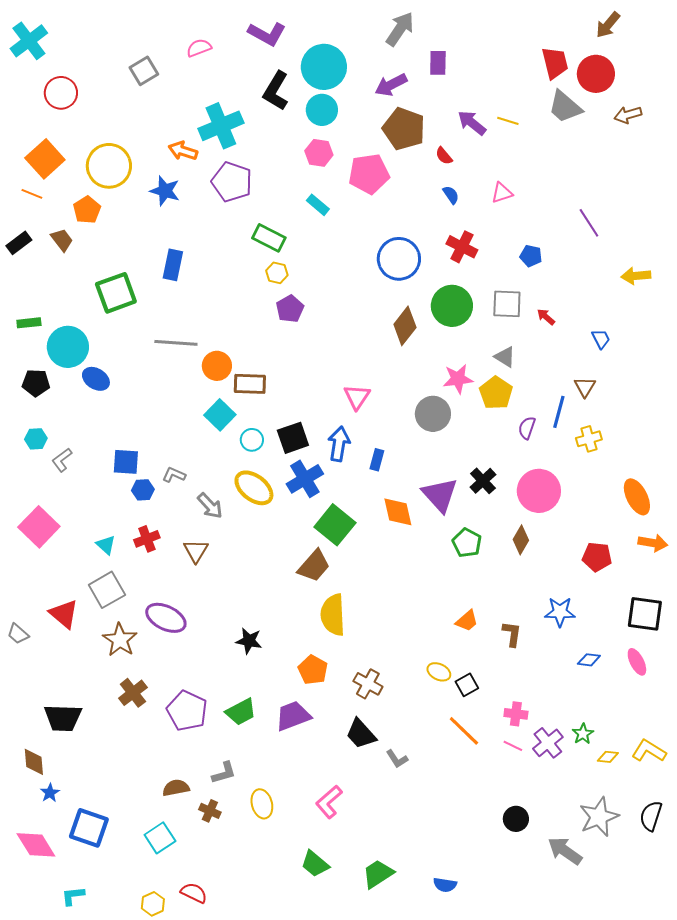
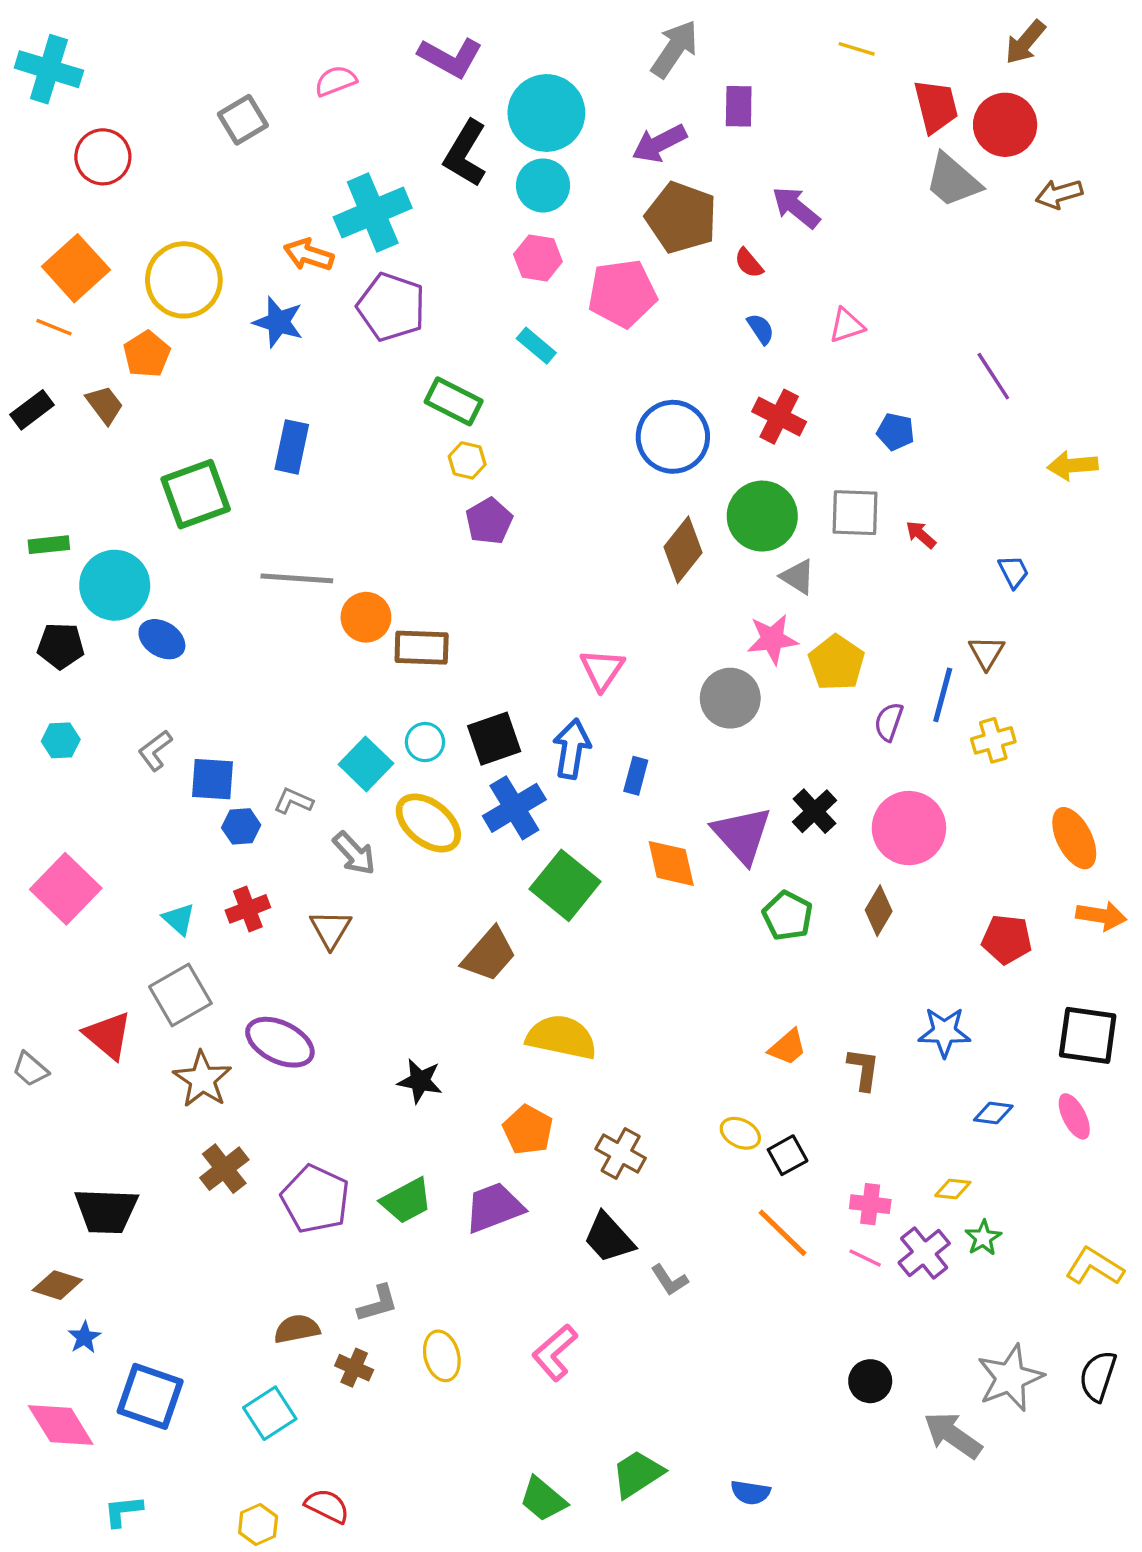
cyan cross: (29, 41) -> (49, 69), turned -36
yellow line: (508, 121) -> (857, 49), moved
gray triangle: (505, 357) -> (798, 577), moved
cyan square: (220, 415) -> (366, 764), moved
gray L-shape: (62, 460) -> (155, 750), moved
brown trapezoid: (314, 566) -> (489, 955), moved
yellow semicircle: (333, 615) -> (562, 1037), turned 105
yellow diamond: (608, 757) -> (953, 1189), moved
brown diamond: (34, 762) -> (57, 1285), turned -68
green trapezoid: (315, 864) -> (543, 1499), moved

